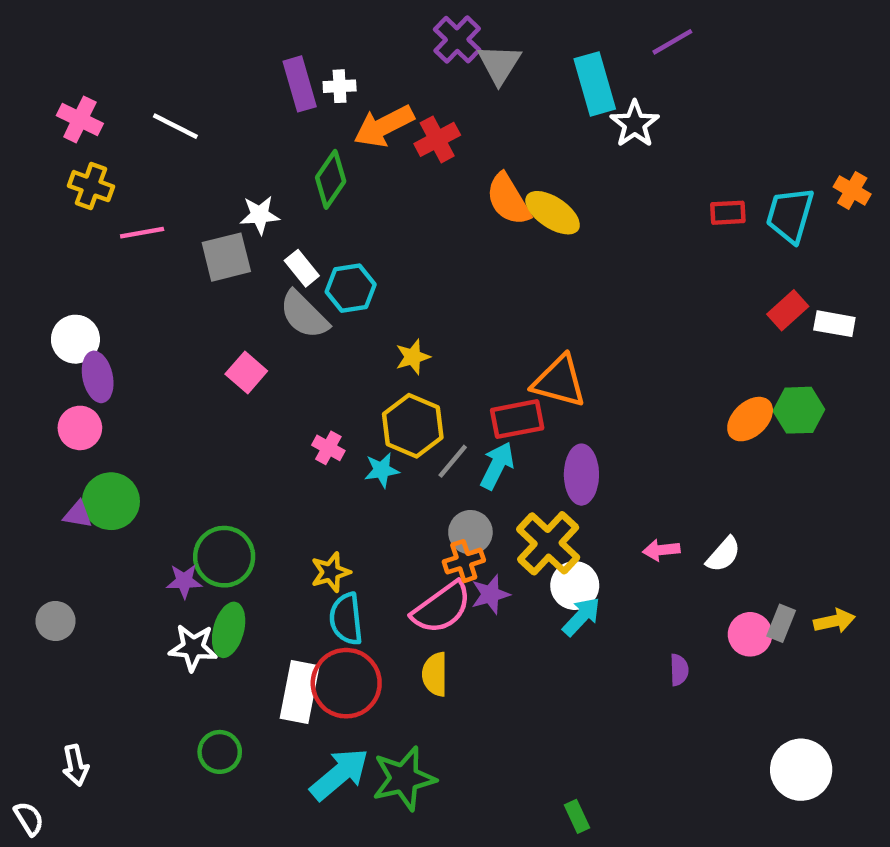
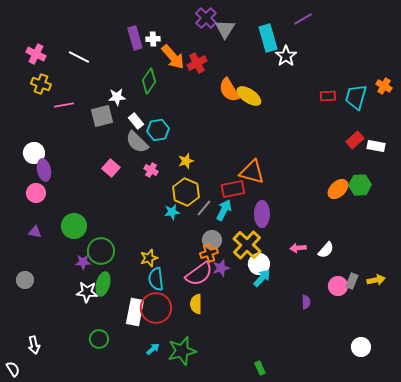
orange arrow: (384, 126) -> (173, 57), turned -104
pink cross: (328, 448) -> (151, 170), moved
green circle: (111, 501) -> (74, 226), moved
white circle: (801, 770) -> (361, 347), size x0.7
cyan arrow: (340, 774) -> (153, 349), size x0.5

